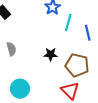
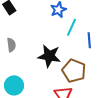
black star: (51, 54) -> (49, 56), size x1.6

